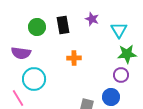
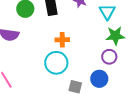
cyan circle: (34, 79) -> (56, 63), moved

